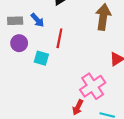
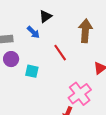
blue arrow: (37, 20) -> (33, 32), moved
red line: (59, 38) -> (60, 53), moved, turned -42

